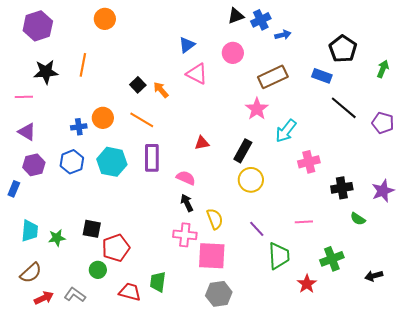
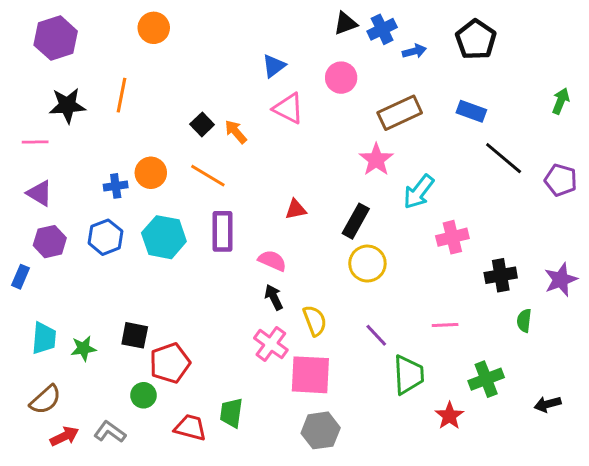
black pentagon: (343, 49) -> (476, 40), moved
green semicircle: (358, 219) -> (524, 321), turned 63
pink cross: (185, 235) -> (271, 344), turned 30

